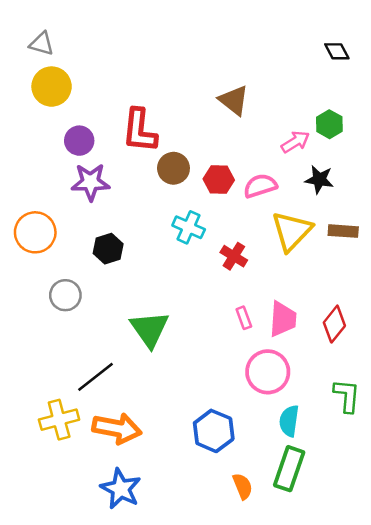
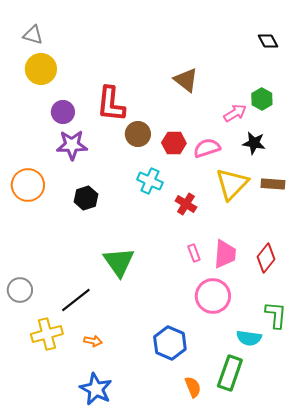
gray circle: (65, 295) -> (20, 290), moved
cyan semicircle: (289, 421) -> (249, 338), moved, turned -90
orange arrow: (117, 428) -> (93, 341), size x0.5

